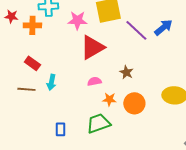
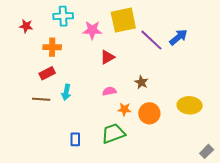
orange cross: (32, 25) -> (52, 47), moved
red triangle: (92, 47) -> (107, 57), size x0.6
red rectangle: (32, 63) -> (47, 73), turned -63

